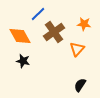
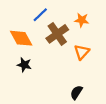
orange star: (84, 24) -> (82, 20), moved
black semicircle: (80, 85) -> (76, 92), moved

